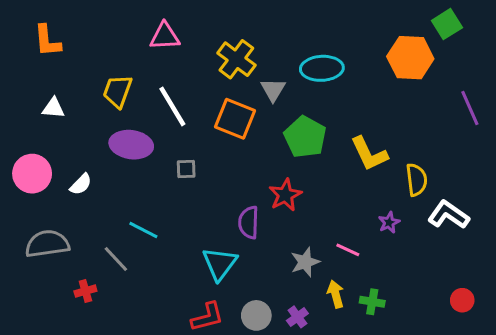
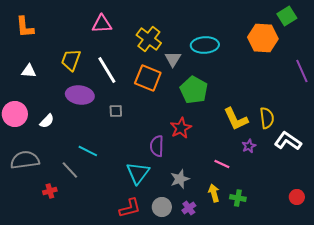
yellow L-shape: (369, 154) -> (236, 119), moved
gray star: (305, 262) -> (180, 179), moved

